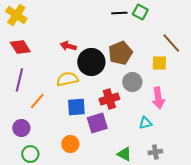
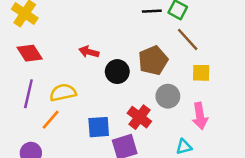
brown line: (171, 43) -> (188, 39), moved
black circle: (91, 62) -> (117, 72), size x0.7
yellow semicircle: (67, 79) -> (63, 93), moved
red cross: (109, 99) -> (139, 117), turned -36

